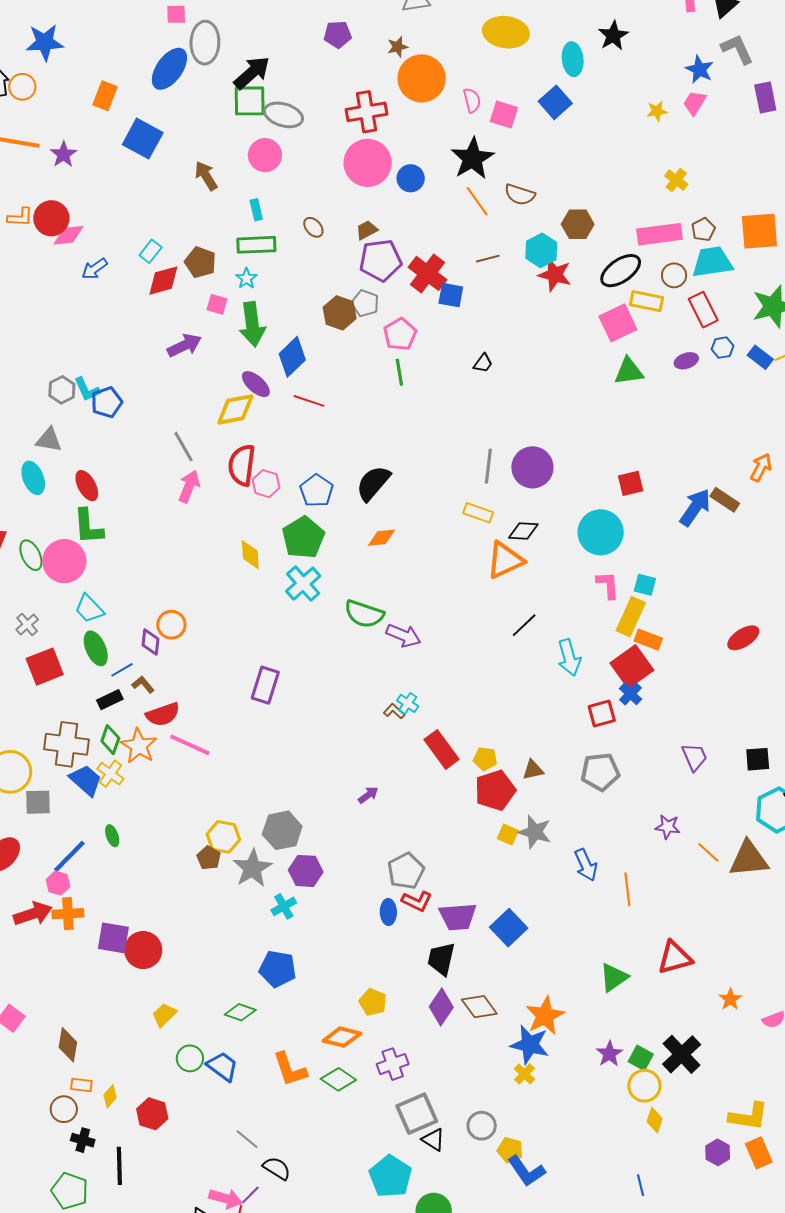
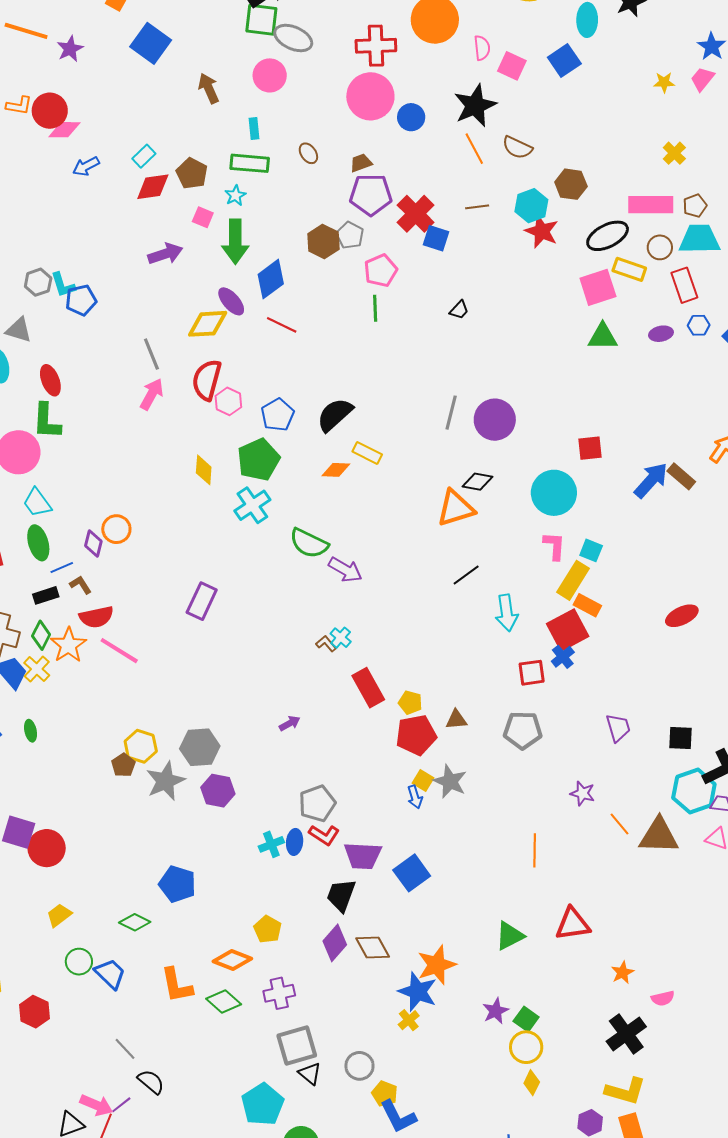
yellow rectangle: (478, 513) -> (367, 453), moved
blue arrow: (586, 865) -> (415, 797), moved, size x0.7
cyan cross: (284, 906) -> (271, 844), moved
black cross: (682, 1054) -> (626, 1034), moved

